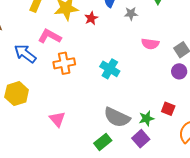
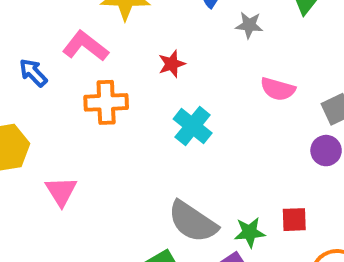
red star: (91, 18) -> (172, 64), moved
blue arrow: (25, 54) -> (33, 73), size x0.7
red square: (168, 109) -> (294, 220), turned -32
pink triangle: (57, 119) -> (61, 191), moved

